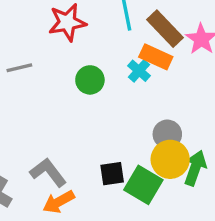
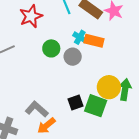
orange rectangle: (156, 57) -> (94, 41), moved
gray circle: (167, 134) -> (73, 57), moved

